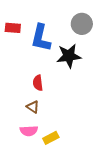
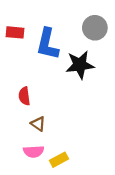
red semicircle: (38, 83) -> (24, 96), moved

